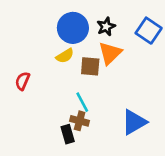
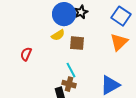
black star: (106, 27) -> (81, 12), moved
orange triangle: (110, 53) -> (119, 42), moved

